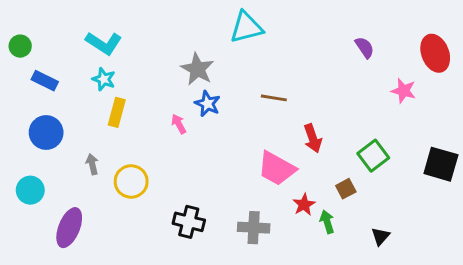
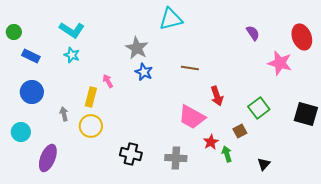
pink star: (403, 91) -> (280, 63), size x1.4
yellow rectangle: (117, 112) -> (91, 97), moved
pink arrow: (179, 124) -> (108, 81), moved

